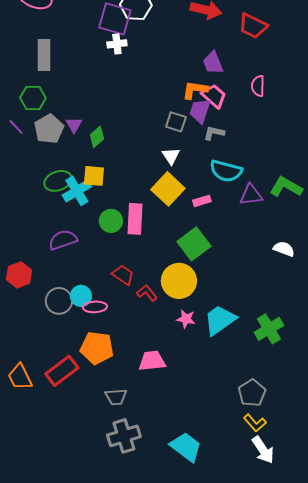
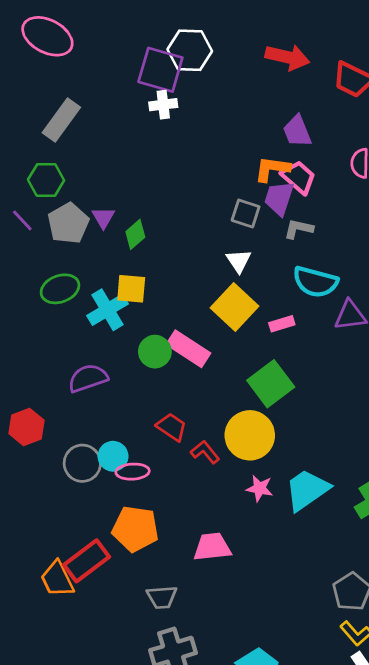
gray rectangle: (44, 55) -> (61, 120), turned 36
green ellipse: (58, 181) -> (60, 289), moved
pink rectangle: (135, 219) -> (188, 349), turned -60
orange trapezoid: (20, 377) -> (57, 579), moved

